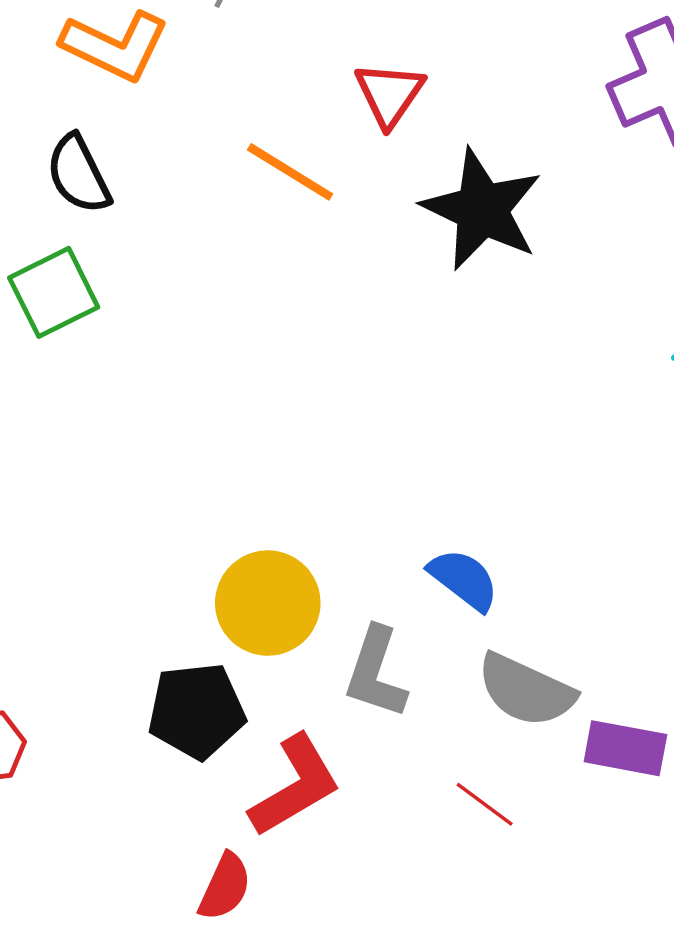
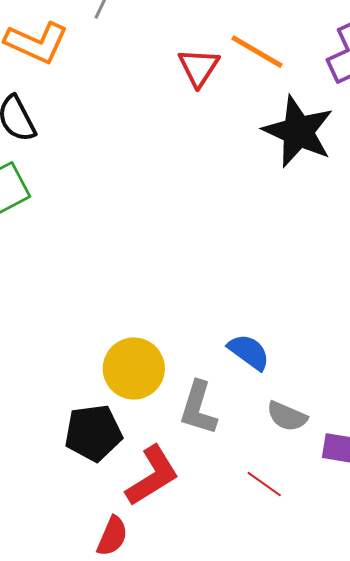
orange line: (290, 172) -> (257, 52), moved
black star: (482, 209) -> (298, 131), moved
gray semicircle: (526, 690) -> (287, 416), size x0.7

